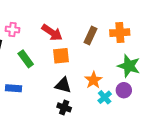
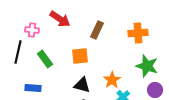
red arrow: (52, 33) -> (60, 19), moved
brown rectangle: (90, 36) -> (97, 30), moved
purple circle: (124, 90) -> (155, 90), moved

